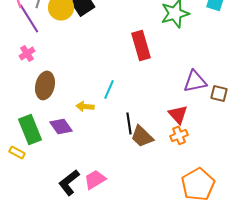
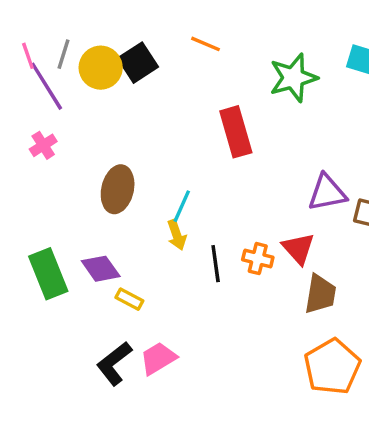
brown ellipse: (45, 85) -> (118, 189), moved
yellow arrow: (85, 106) -> (177, 235), moved, turned -114
orange cross: (179, 135) -> (258, 259), moved, turned 36
brown trapezoid: (142, 136) -> (320, 294), moved, turned -125
yellow rectangle: (17, 152) -> (129, 299), moved

